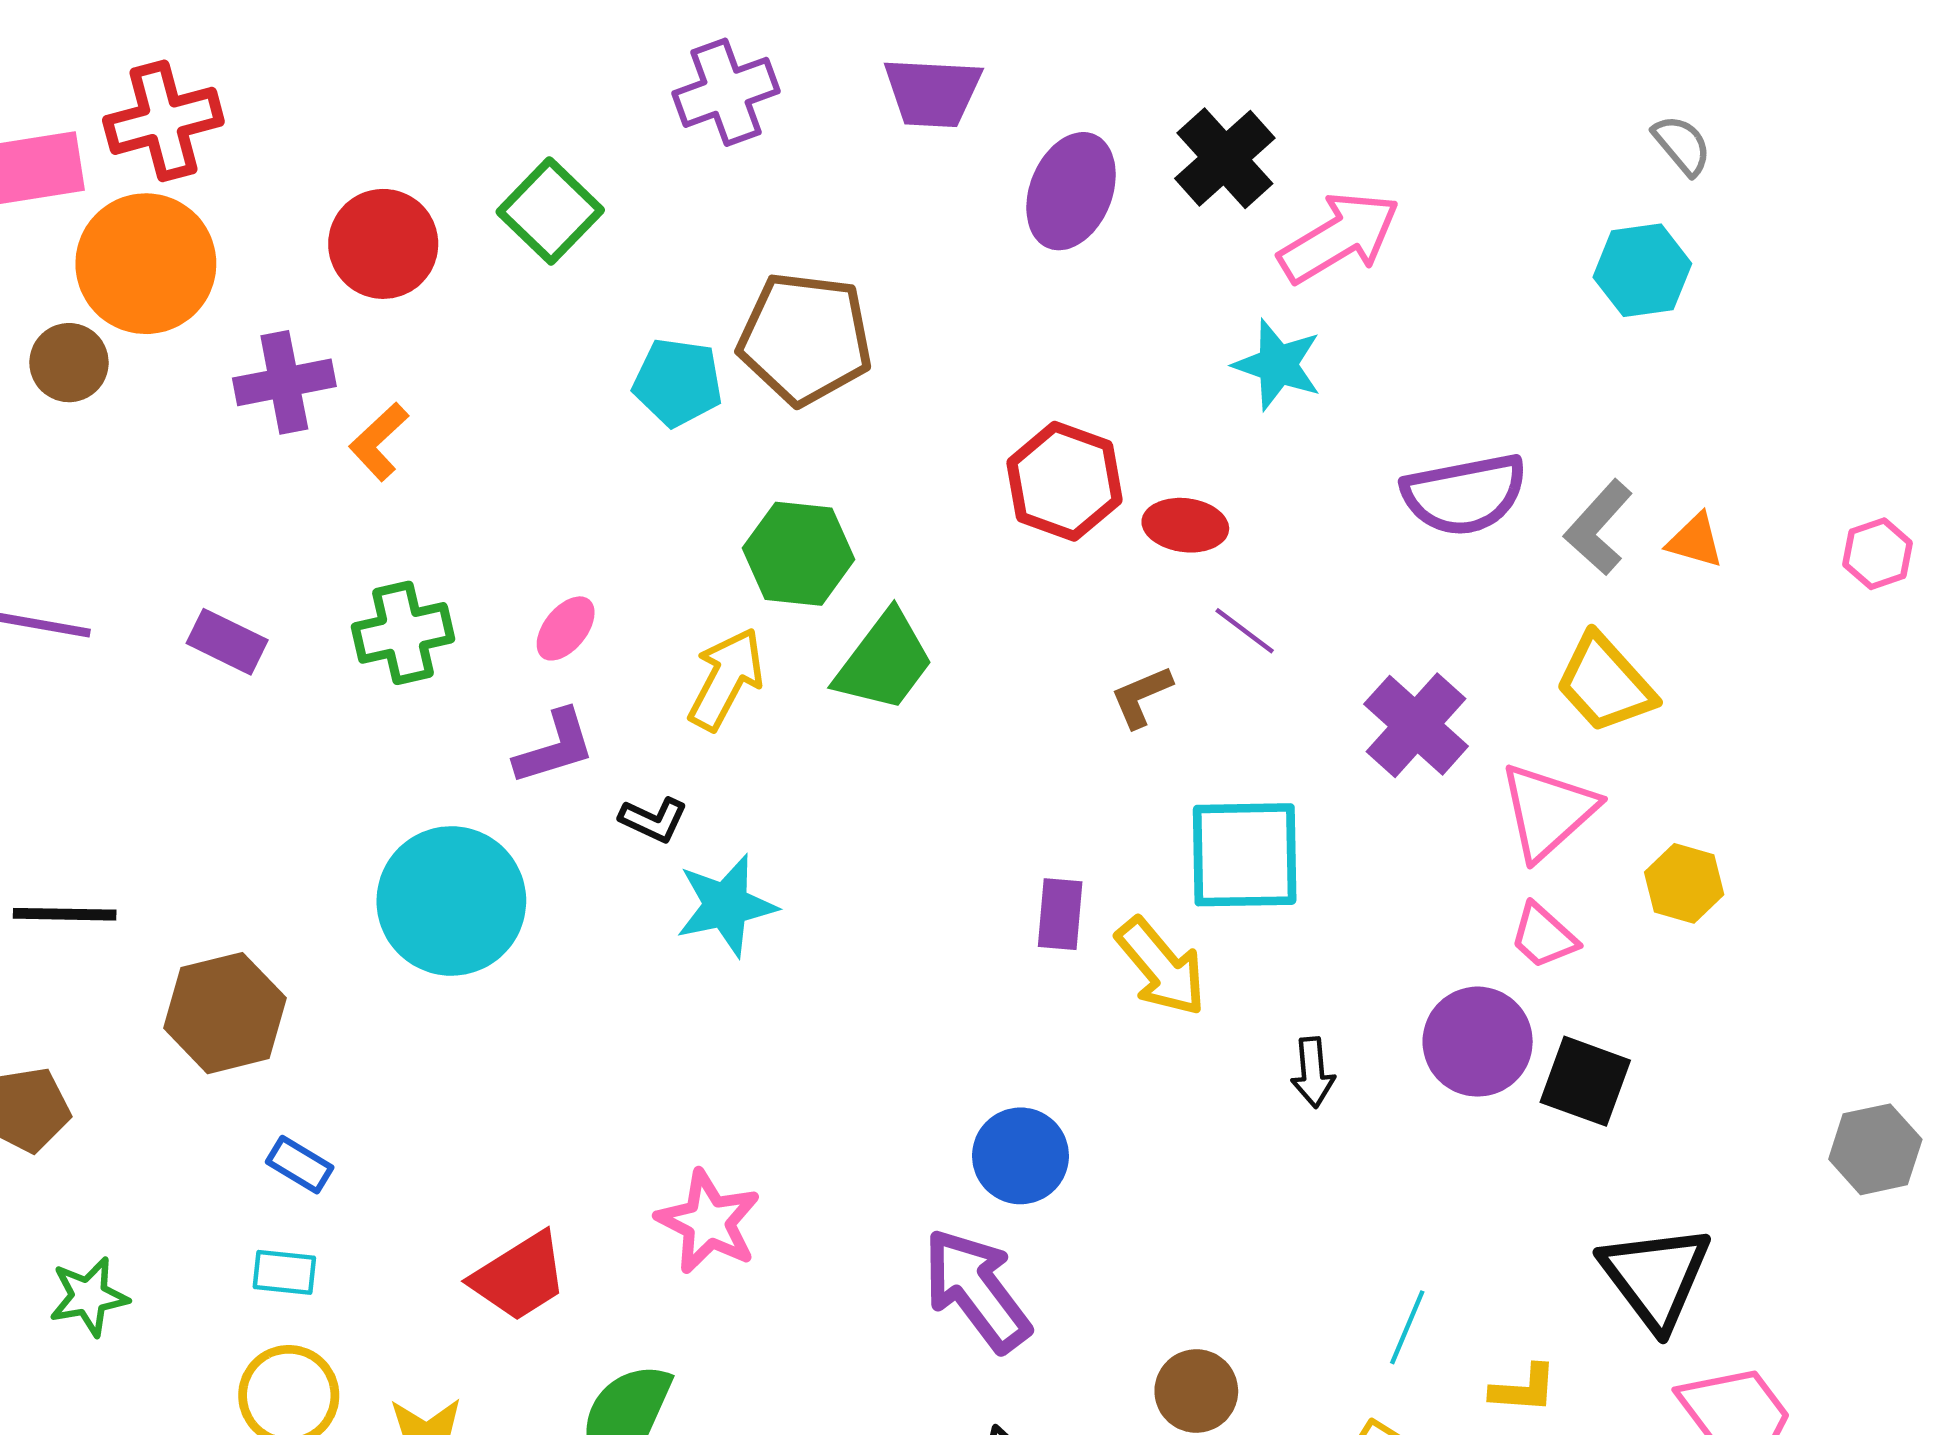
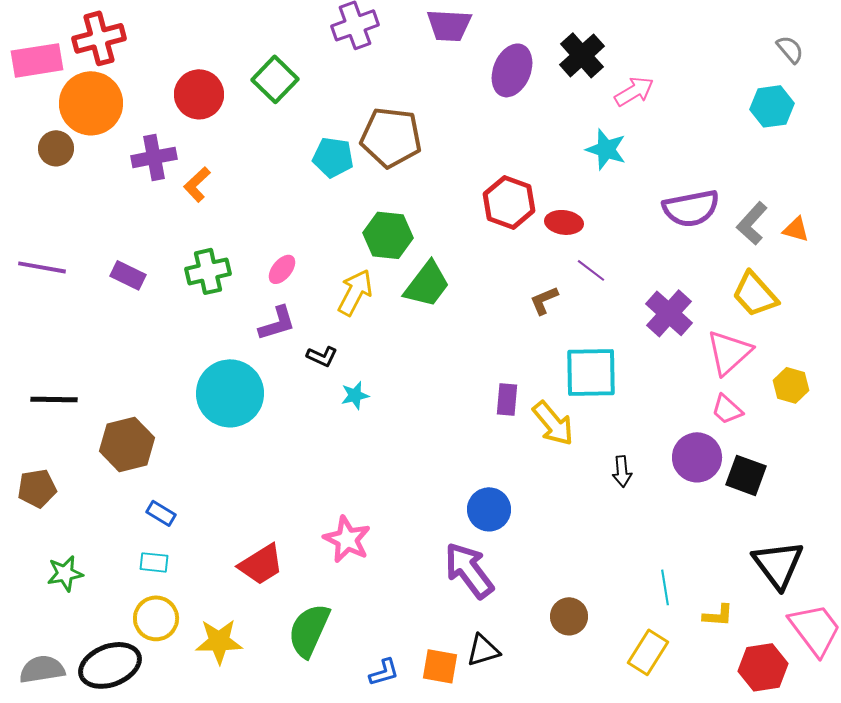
pink arrow: (1339, 237) -> (634, 91), size x0.7
cyan star: (726, 905) -> (355, 395), size x0.6
cyan line: (1407, 1327) -> (665, 587), turned -32

